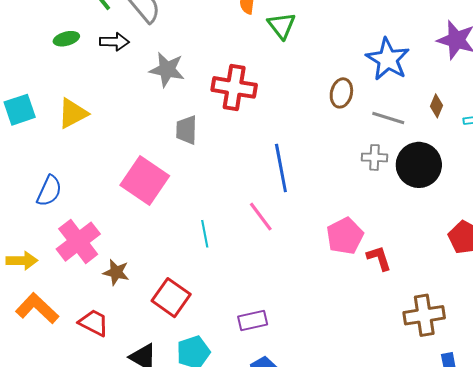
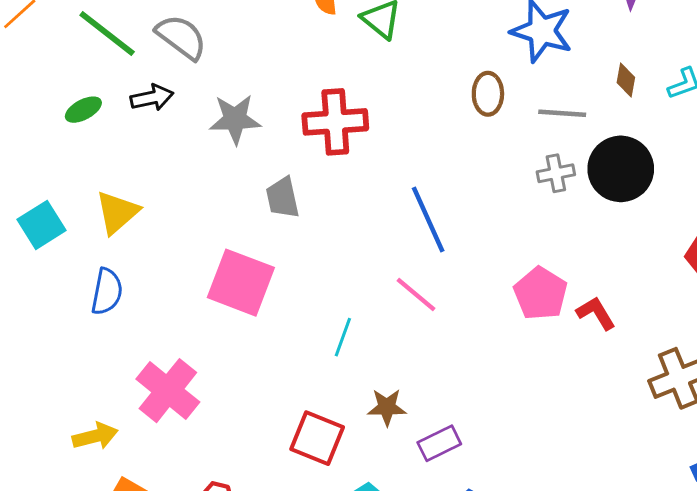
blue semicircle: (49, 191) -> (107, 292), moved
cyan line: (205, 234) -> (343, 337), turned 44
brown star: (116, 272) -> (387, 407), moved

